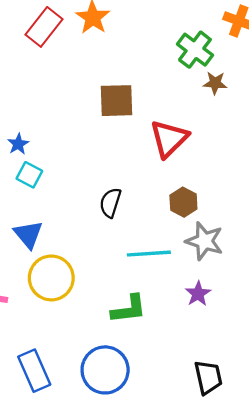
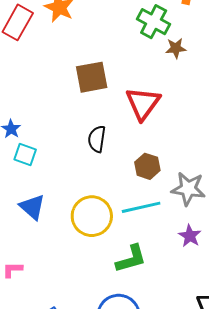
brown hexagon: (183, 202) -> (147, 166), moved
black semicircle: (110, 203) -> (97, 139), moved
yellow circle: (51, 278) -> (92, 216), moved

